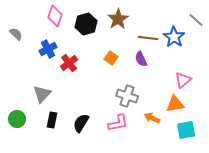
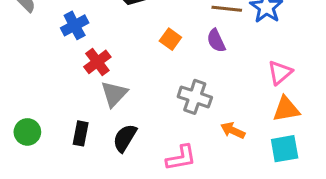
red cross: (69, 63) -> (97, 62), moved
gray triangle: (42, 94) -> (114, 94), moved
orange triangle: (175, 104) -> (286, 109), moved
pink L-shape: (118, 123) -> (181, 158), moved

